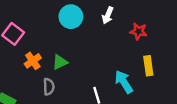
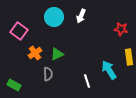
white arrow: (108, 15) -> (81, 16), moved
cyan circle: (71, 17) -> (54, 17), moved

